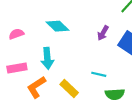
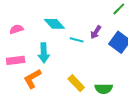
cyan line: (99, 74) -> (77, 40), moved
yellow rectangle: (69, 88) -> (76, 83), moved

